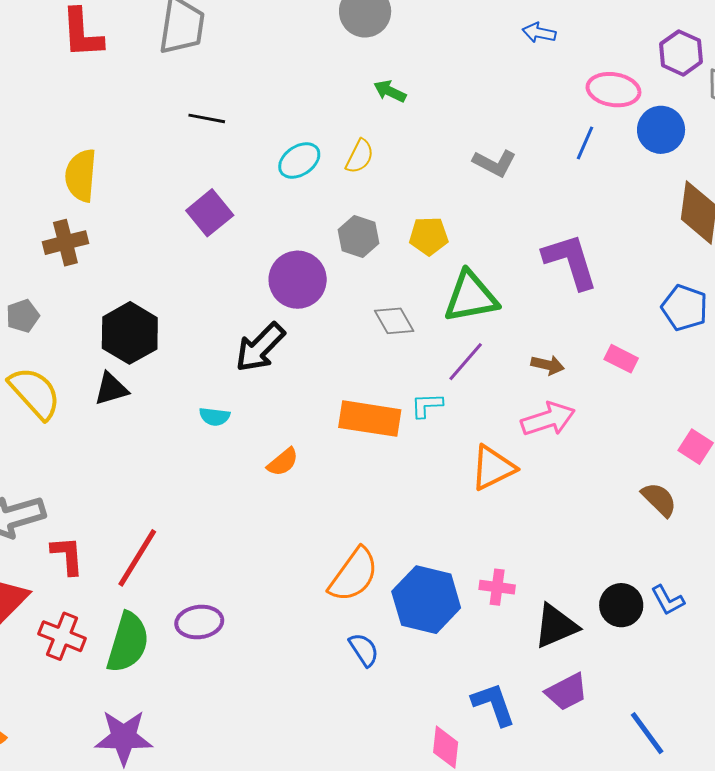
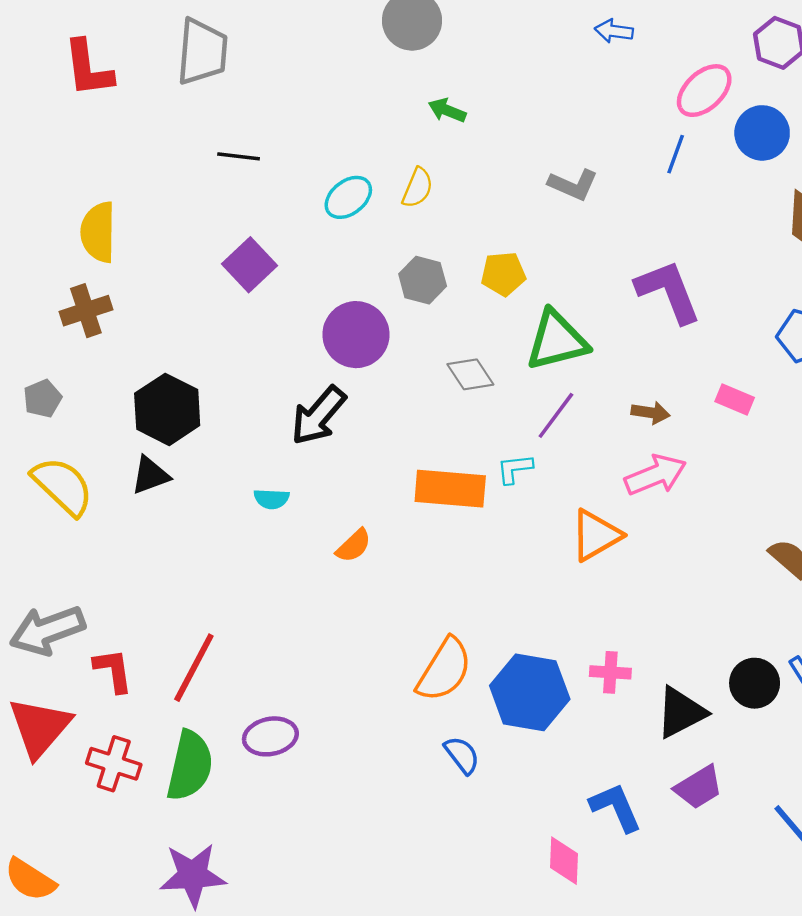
pink ellipse: (613, 90) -> (704, 91), turned -48

